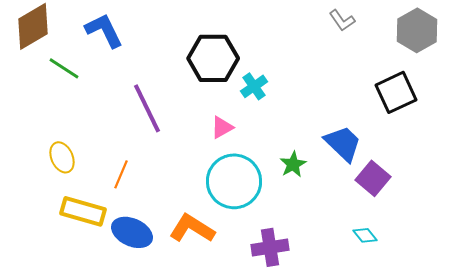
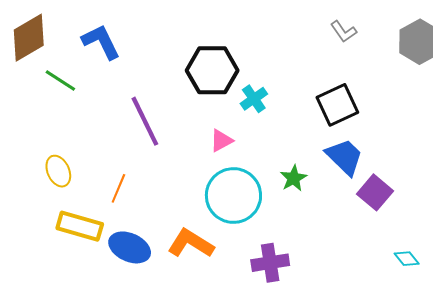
black square: (396, 92) -> (337, 105), moved
cyan diamond: (365, 235) -> (407, 259), moved

